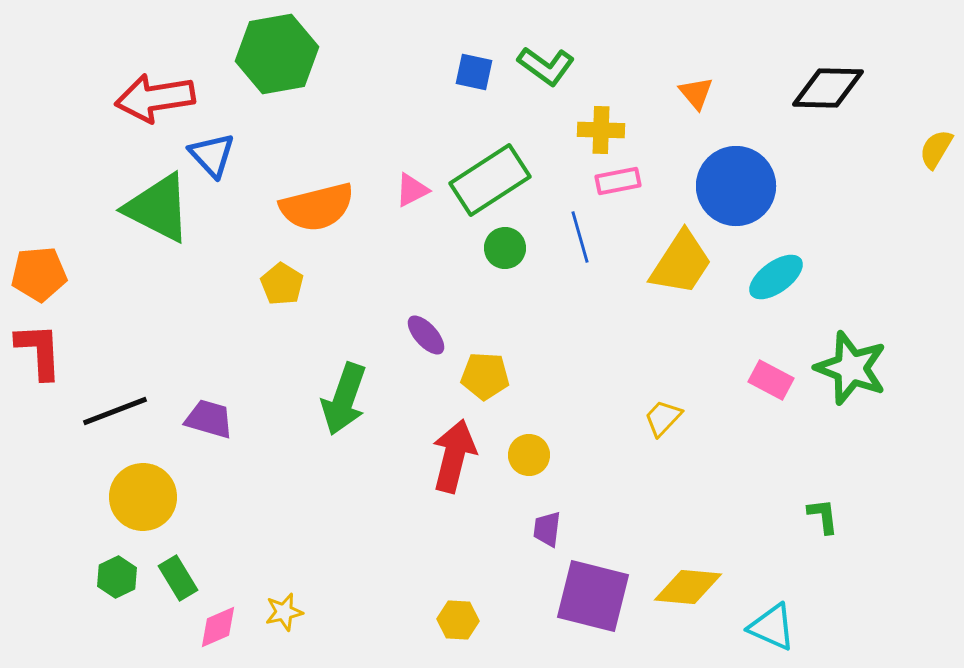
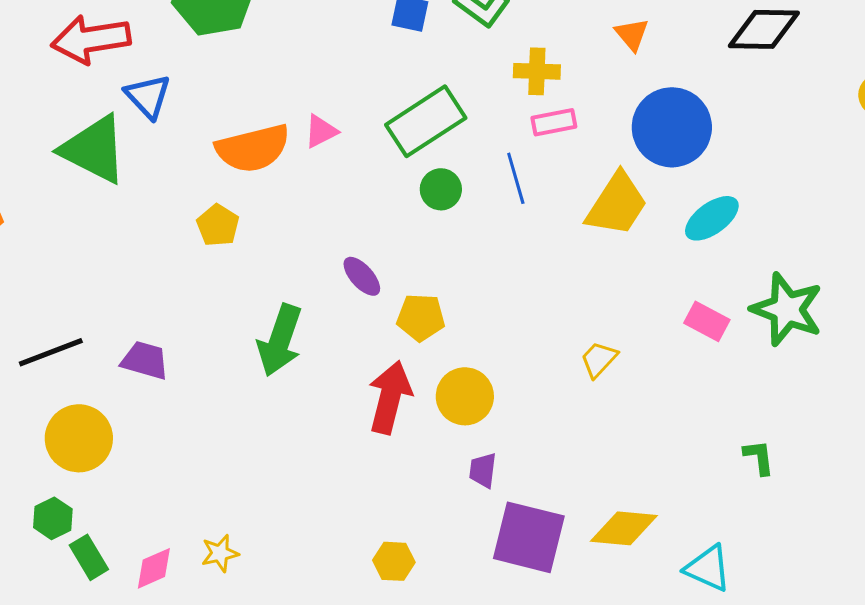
pink triangle: (412, 190) -> (321, 131), moved
yellow circle: (529, 455) -> (465, 396), size x1.4
green rectangle: (178, 578) -> (89, 557), moved

